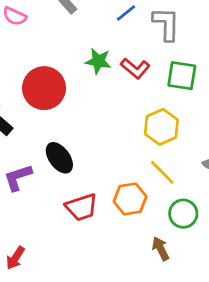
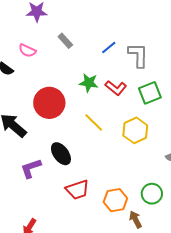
green square: (182, 76) -> (150, 93), turned -30
yellow line: (162, 172) -> (94, 122), moved
orange hexagon: (130, 199) -> (115, 200), moved

